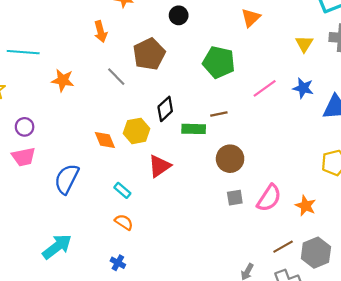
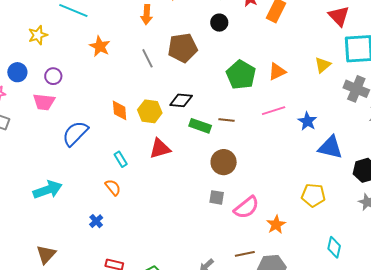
orange triangle: (251, 18) -> (277, 72), moved
yellow triangle: (304, 44) -> (323, 65), moved
black diamond: (165, 109) -> (181, 100), turned 30

